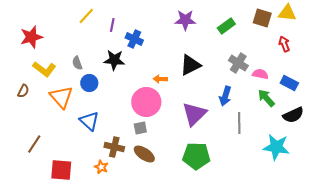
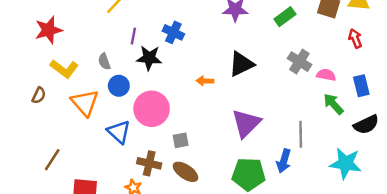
purple line: (112, 25) -> (133, 36), moved
blue rectangle: (289, 83) -> (361, 86), turned 48
blue arrow: (225, 96) -> (284, 161), moved
pink circle: (146, 102) -> (152, 109), moved

